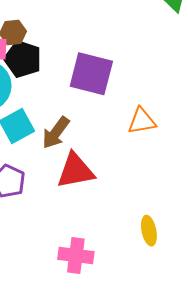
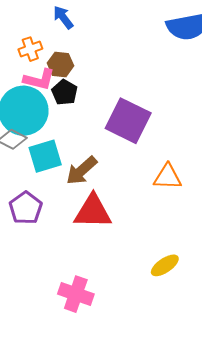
black pentagon: (23, 59) -> (64, 92), size x0.7
yellow ellipse: (149, 231) -> (165, 265), moved, turned 56

